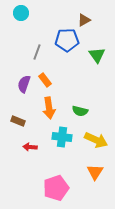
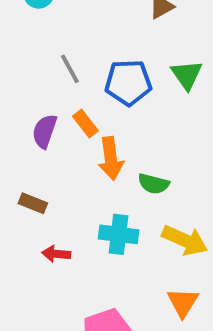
blue pentagon: (67, 40) -> (128, 83), moved
gray line: (37, 52) -> (70, 69), turned -49
orange arrow: (49, 108) -> (111, 158), moved

